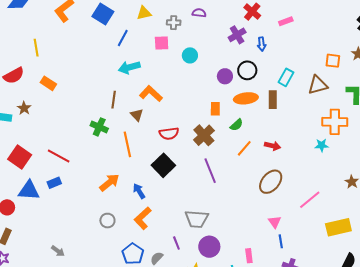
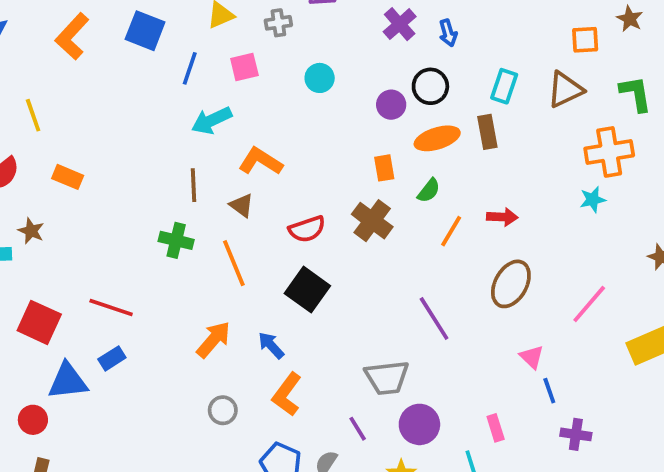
pink square: (162, 43) -> (244, 67), moved
purple line: (210, 171) -> (434, 318), moved

